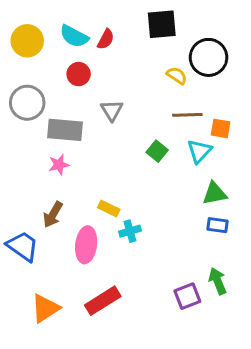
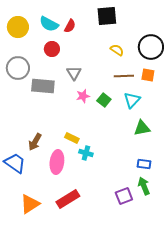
black circle: (209, 57) -> (151, 47), moved
orange square: (221, 128) -> (148, 75), moved
pink star: (59, 165) -> (83, 96), moved
blue rectangle: (218, 225) -> (144, 164), moved
cyan cross: (130, 231) -> (86, 153), turned 32

